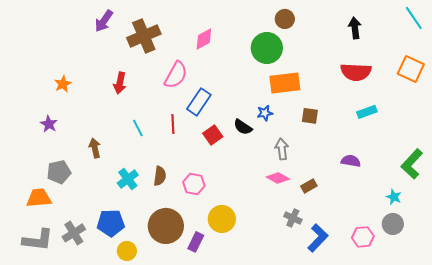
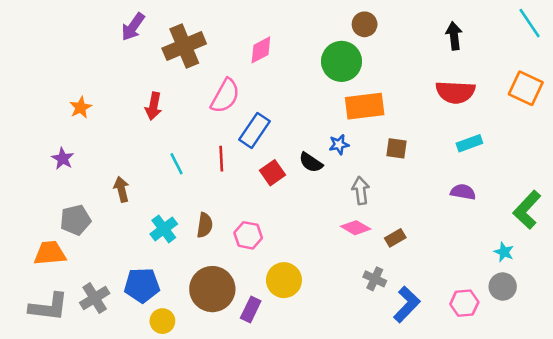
purple semicircle: (351, 161) -> (463, 192), moved

